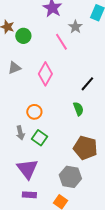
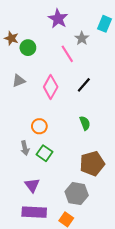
black line: (87, 84) -> (84, 85), moved
brown pentagon: (85, 148) -> (92, 164), turned -30
purple triangle: (27, 169) -> (32, 185), size x0.7
purple rectangle: (29, 195) -> (34, 212), size x1.6

